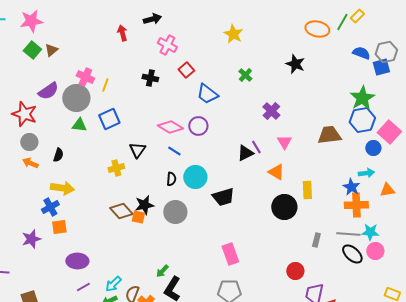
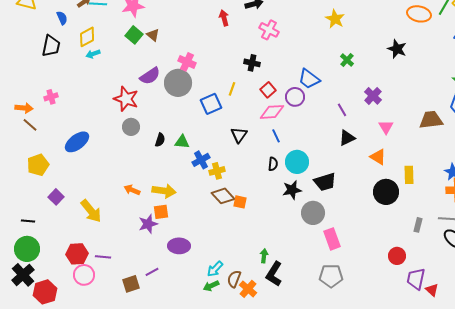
brown triangle: (51, 50) -> (153, 35), turned -40
red square: (186, 70) -> (268, 90), moved
yellow line: (105, 85) -> (232, 89), moved
green triangle: (79, 125) -> (182, 142), moved
purple circle: (198, 126) -> (295, 97), moved
pink diamond: (170, 127) -> (272, 112), turned -35
purple line: (256, 147) -> (342, 110), moved
blue line: (174, 151) -> (276, 136), turned 32
orange arrow: (30, 163) -> (132, 190), moved
yellow cross: (116, 168) -> (217, 171), moved
yellow arrow: (62, 188) -> (164, 191), moved
black star: (144, 205) -> (292, 190), moved
blue cross: (50, 207) -> (201, 160), moved
gray circle: (175, 212) -> (313, 213), moved
purple star: (31, 239) -> (148, 224), moved
green arrow: (162, 271) -> (264, 256), turned 144
purple line: (83, 287) -> (152, 272), moved

